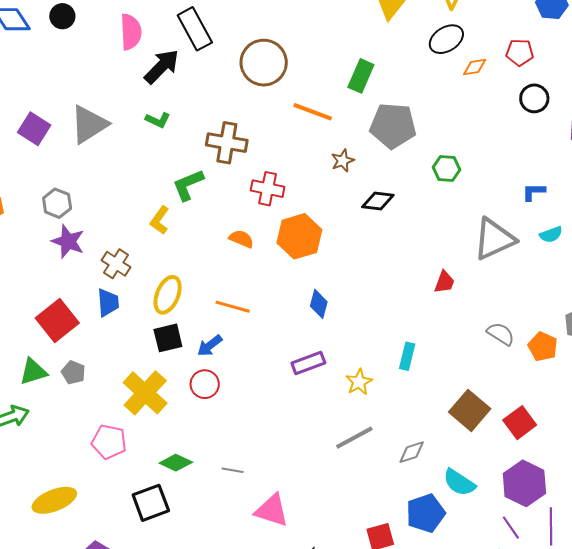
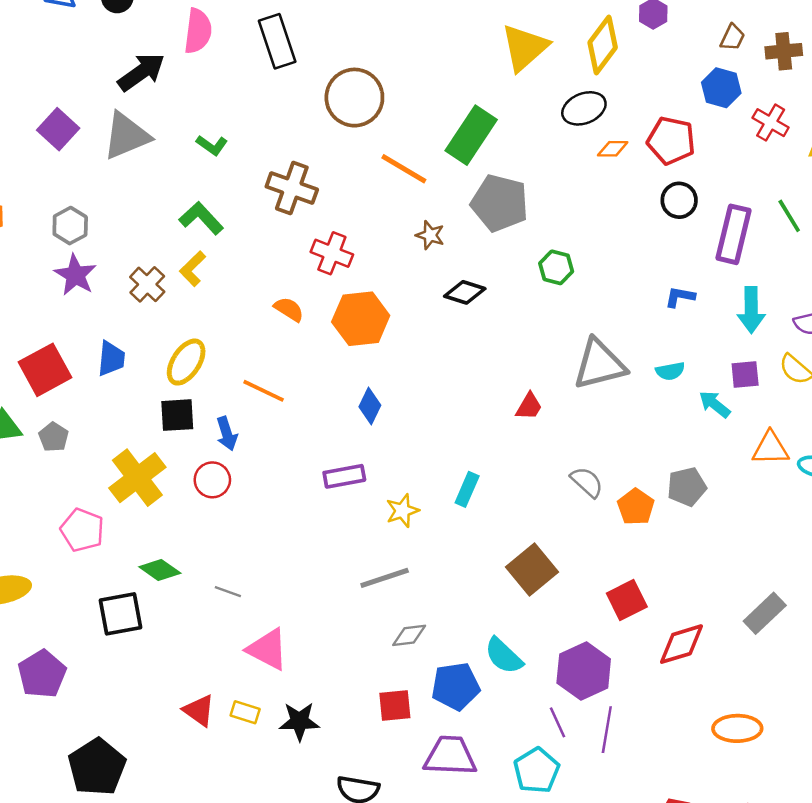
red pentagon: (520, 52) -> (671, 141), size x1.4
black arrow: (162, 67) -> (141, 72), moved
green rectangle: (361, 76) -> (471, 135), size x1.4
brown star: (343, 161) -> (430, 235), turned 30
green L-shape: (188, 185) -> (201, 218), moved, turned 60
blue L-shape: (534, 192) -> (680, 297), moved
brown cross: (116, 264) -> (147, 284), moved
blue arrow: (210, 346) -> (227, 434), turned -80
red square: (520, 423) -> (627, 600), moved
gray diamond: (412, 452) -> (409, 635), moved

